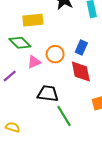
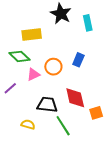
red diamond: (81, 71) -> (75, 98), moved
yellow semicircle: (13, 127) -> (28, 124), moved

